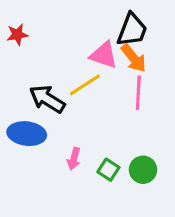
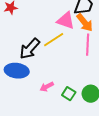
black arrow: (47, 99) -> (30, 49), turned -80
pink arrow: (74, 159) -> (47, 87), turned 48

